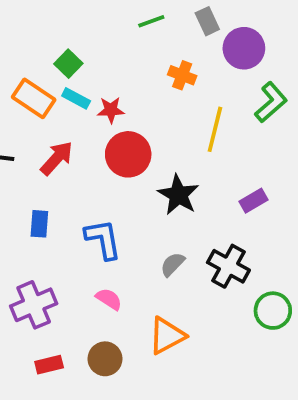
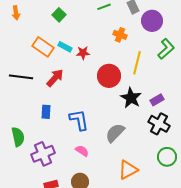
green square: (68, 64) -> (59, 15), moved
red circle: (128, 154) -> (109, 76), moved
black star: (178, 195) -> (131, 98), moved
gray semicircle: (173, 264) -> (115, 133), size x1.5
black cross: (228, 266) -> (159, 124), moved
orange triangle: (167, 336) -> (128, 170), moved

